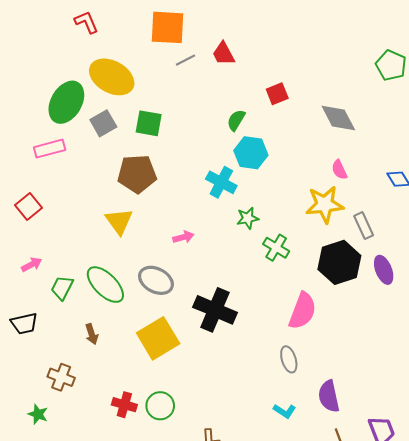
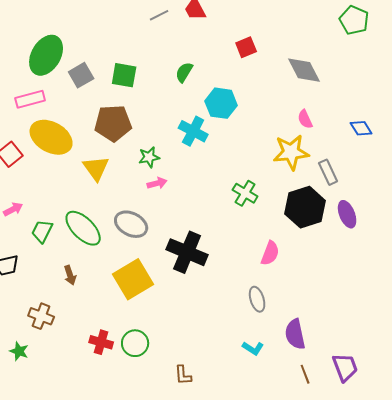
yellow ellipse: (112, 77) -> (51, 137), moved
green semicircle: (236, 120) -> (184, 72), moved
green star: (248, 218) -> (149, 157), moved
pink semicircle: (302, 311) -> (270, 253), size x0.7

